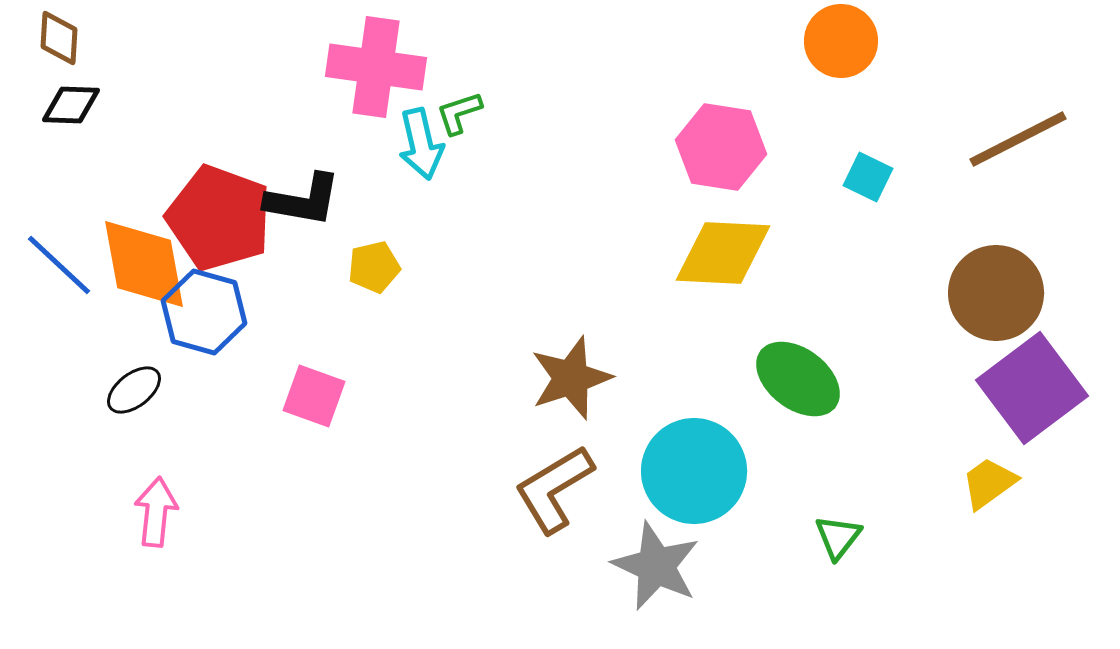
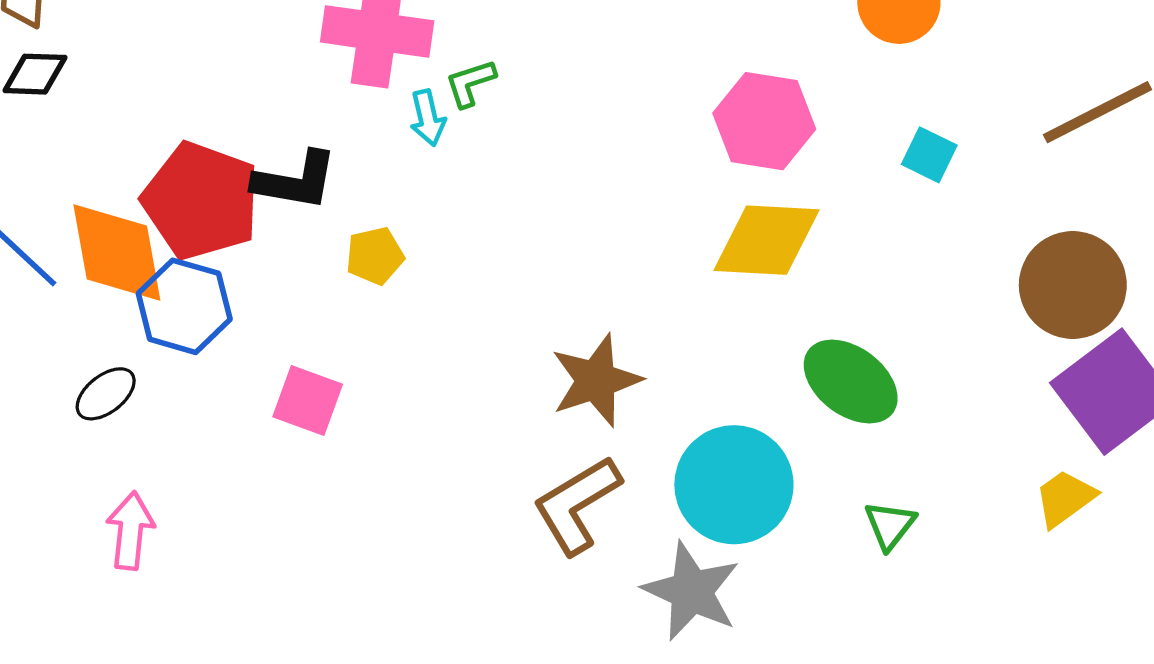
cyan arrow: (421, 144) -> (428, 118), size x0.7
green triangle: (838, 537) -> (890, 525), moved

